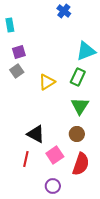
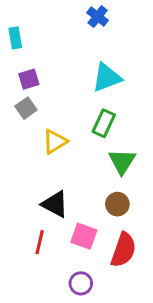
cyan triangle: (86, 51) -> (107, 78), moved
green rectangle: (78, 77) -> (104, 123), moved
yellow triangle: (47, 82) -> (55, 142), moved
pink square: (55, 155) -> (84, 236), turned -36

